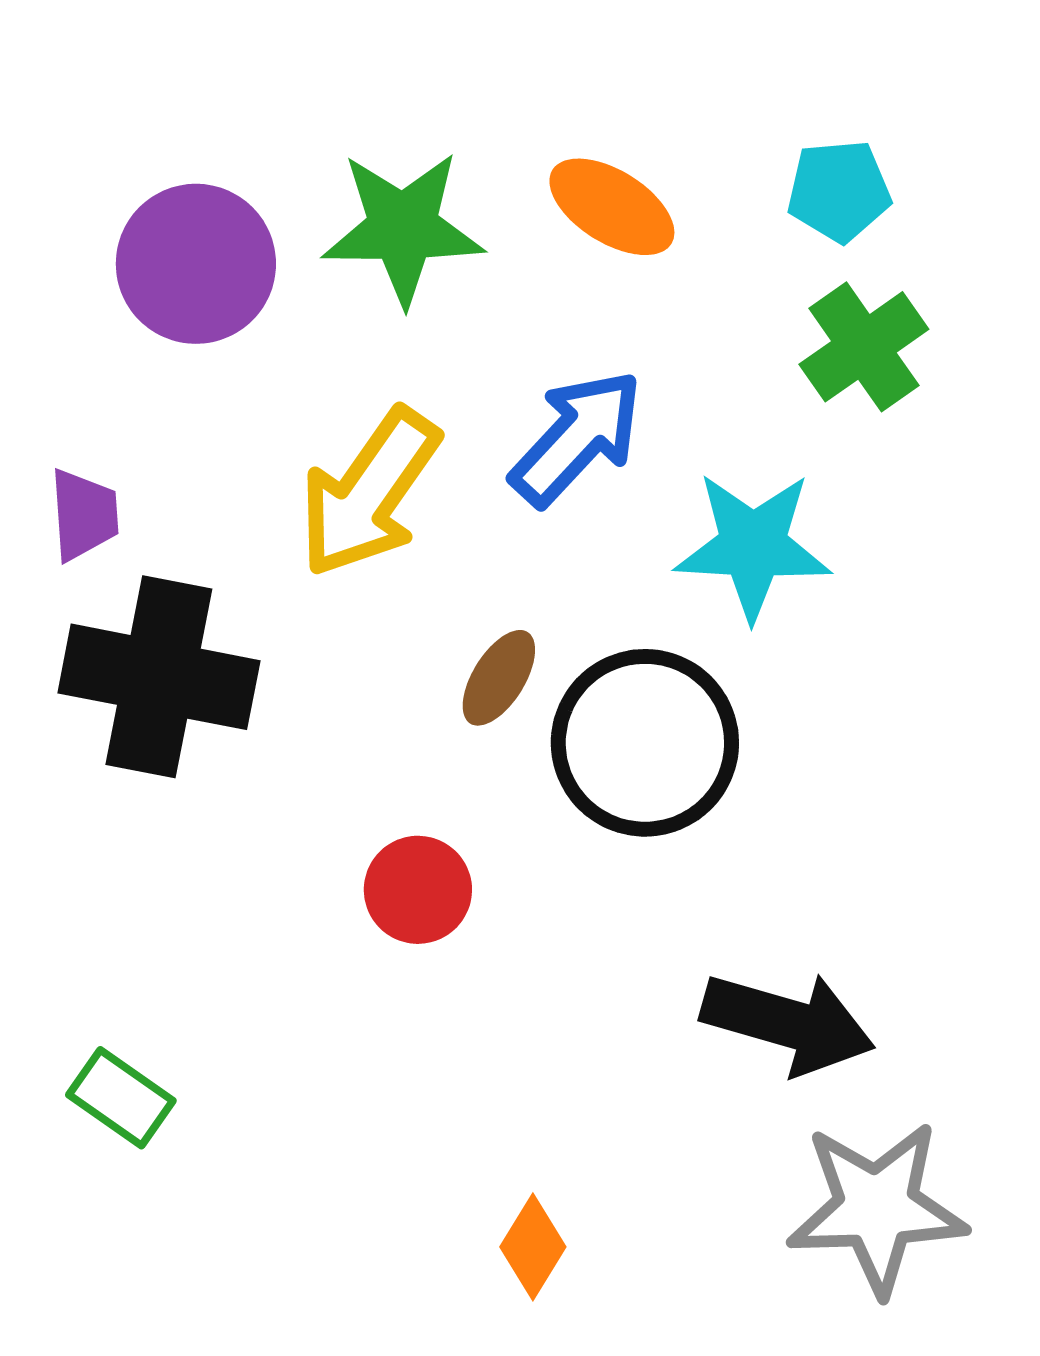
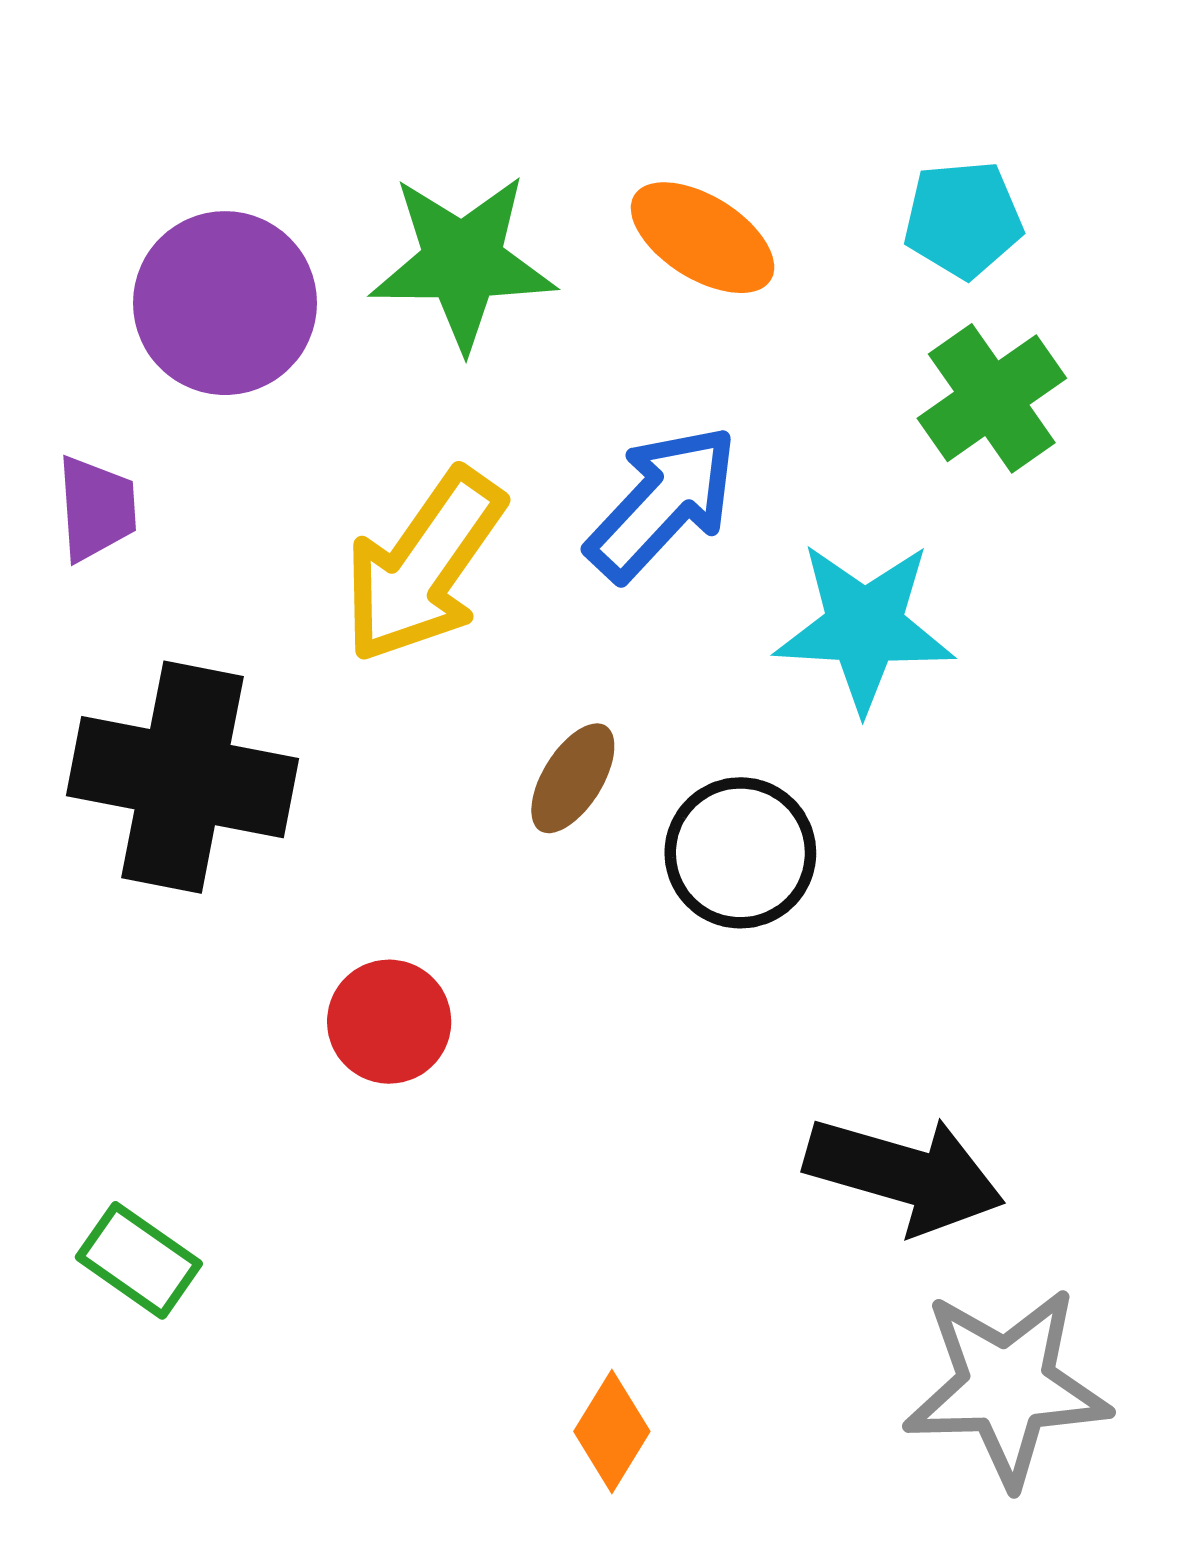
purple trapezoid: (84, 515) -> (96, 509), moved
black circle: (645, 743) -> (740, 853), size x0.7
red circle: (418, 890) -> (389, 1022), moved

